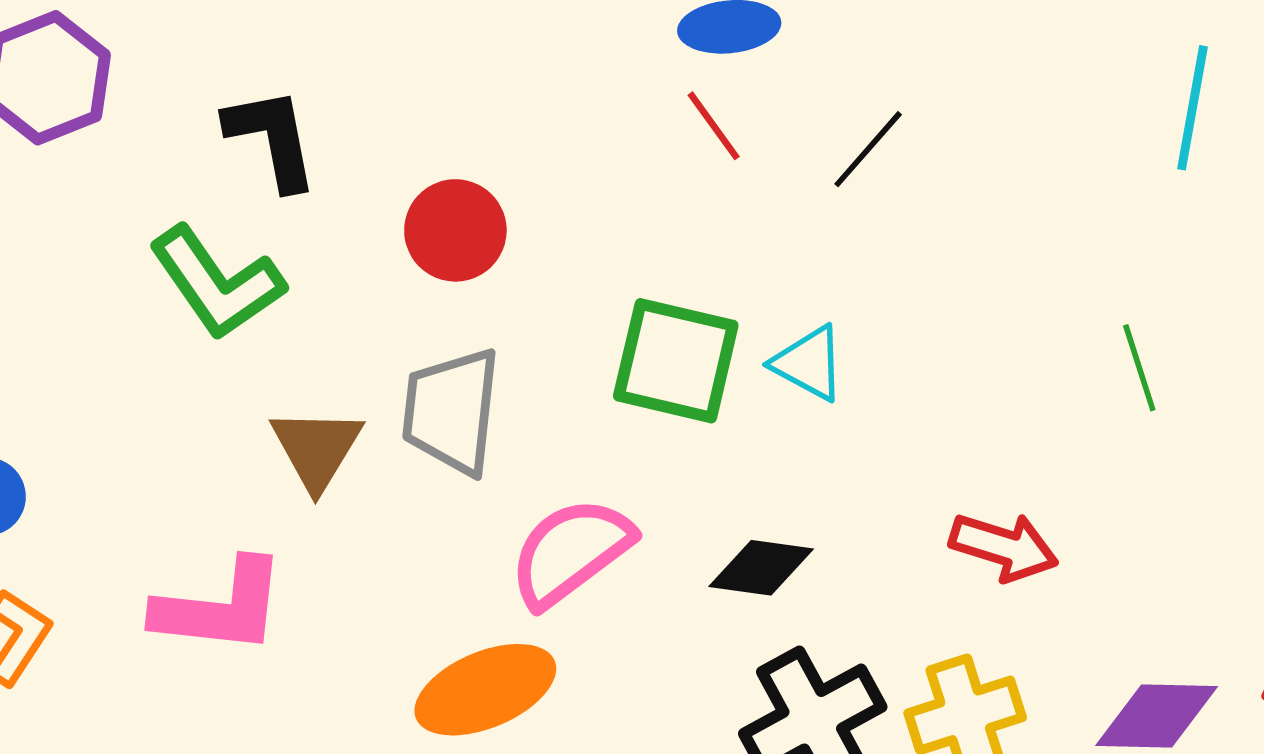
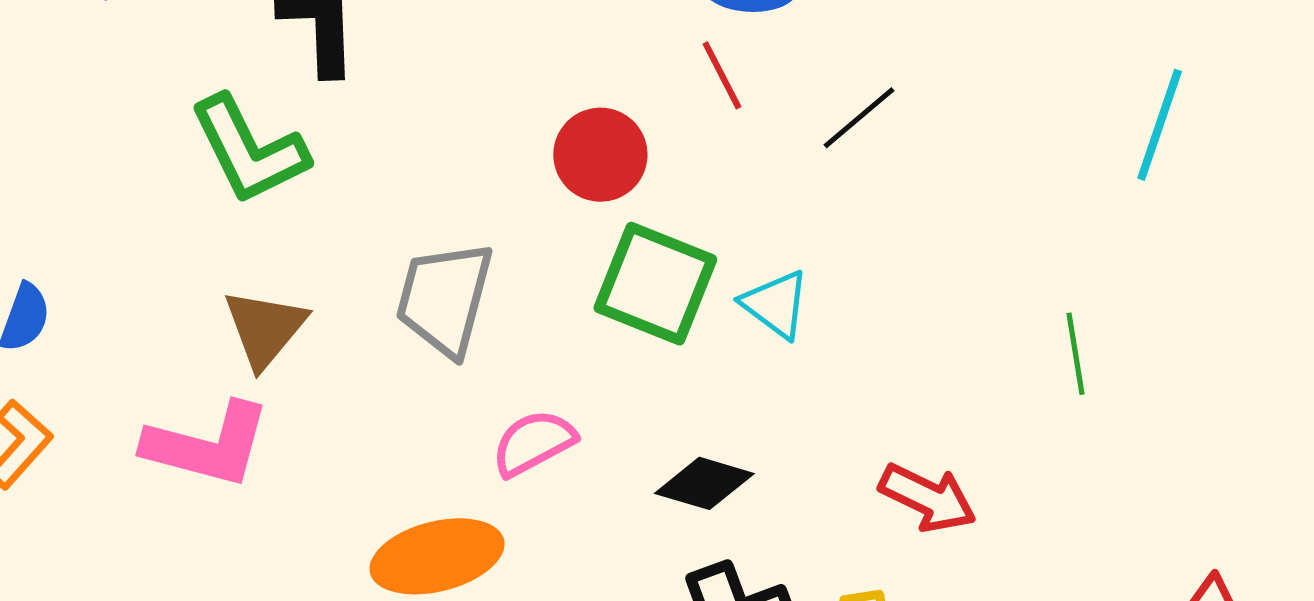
red circle: (455, 230) -> (600, 155), moved
brown triangle: (316, 449) -> (265, 328), moved
pink semicircle: (571, 552) -> (534, 443), size x0.7

